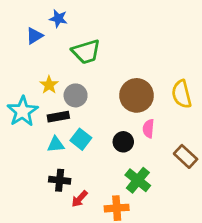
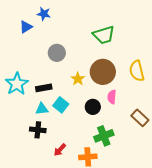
green trapezoid: (86, 52) -> (104, 35), moved
yellow star: (49, 85) -> (78, 79), moved
gray circle: (76, 95) -> (57, 53), moved
black cross: (60, 180) -> (38, 130), moved
green cross: (138, 180) -> (104, 136), turned 30

